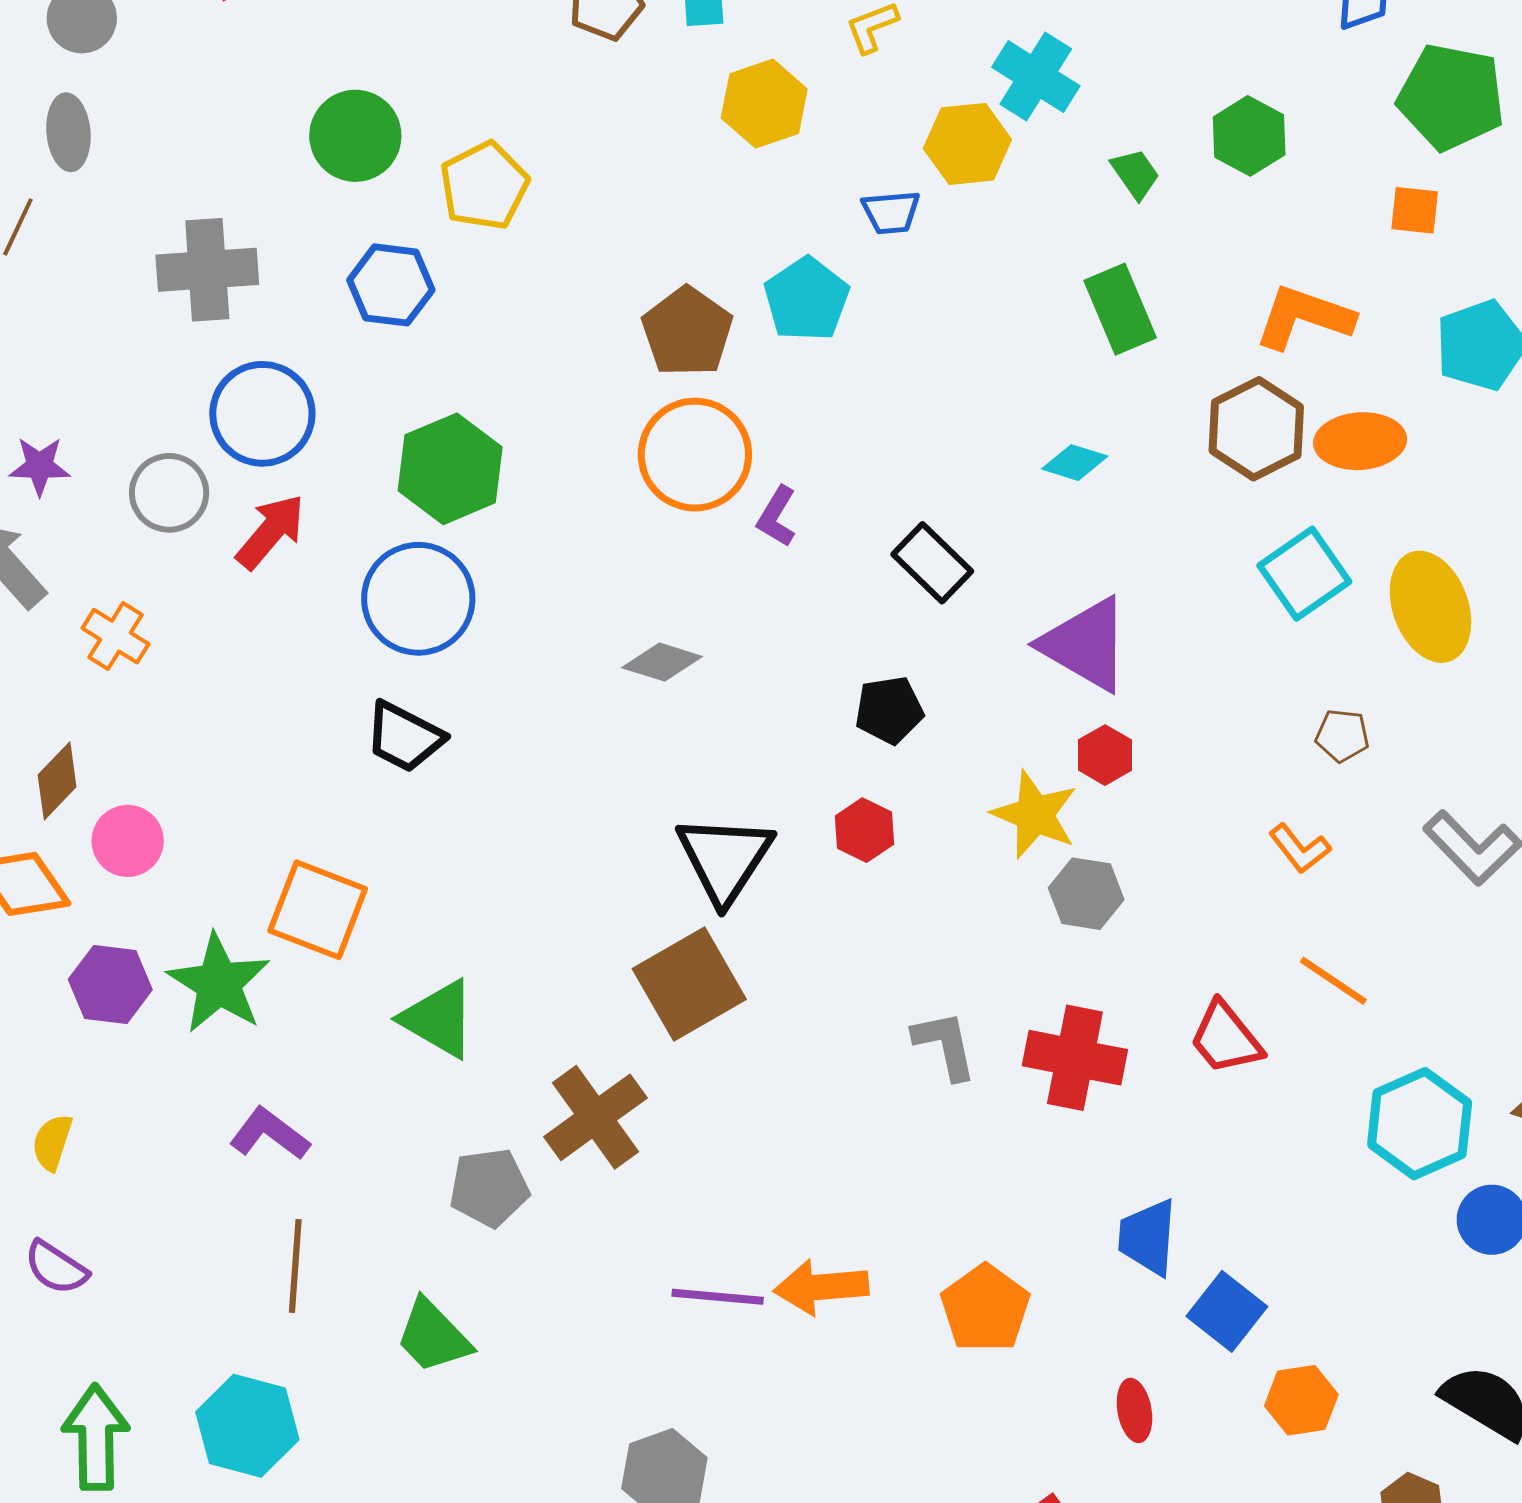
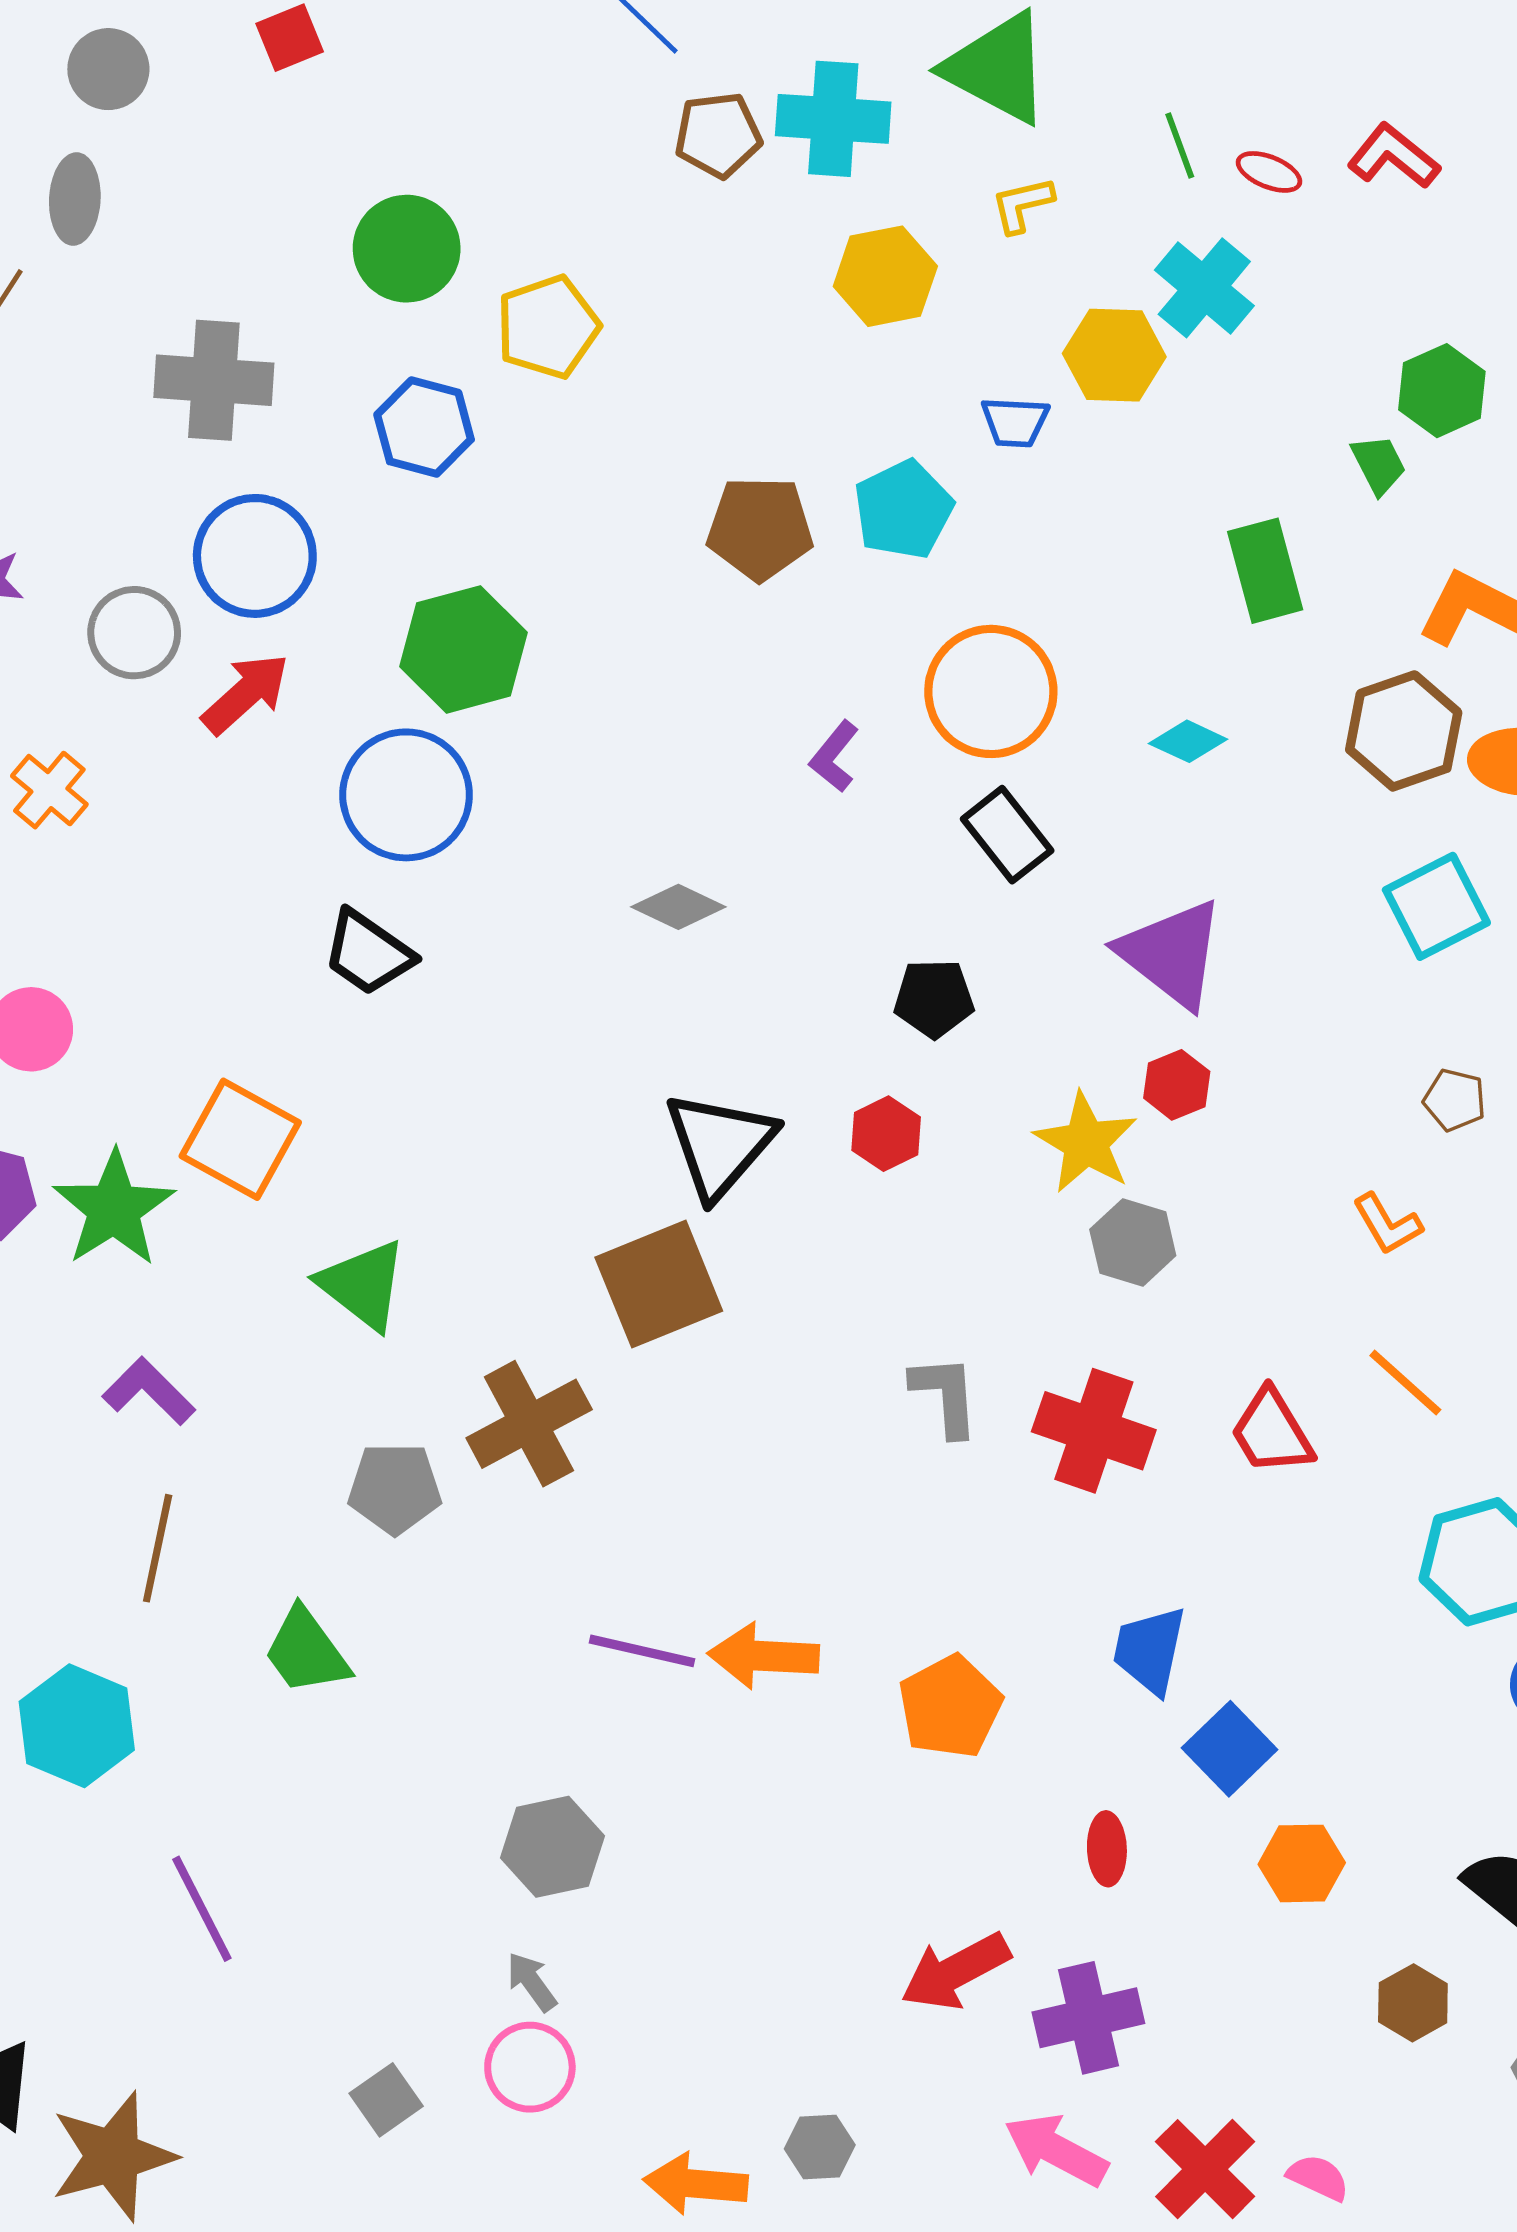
green trapezoid: (1135, 174) -> (1379, 465), moved
brown pentagon: (687, 332) -> (760, 528), turned 30
orange circle: (695, 455) -> (991, 691), moved

